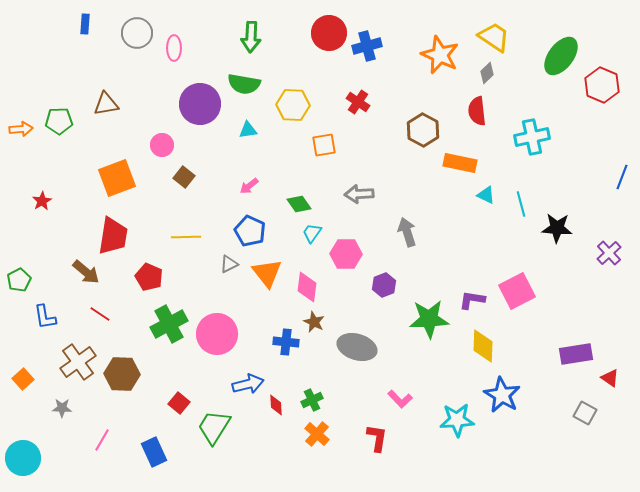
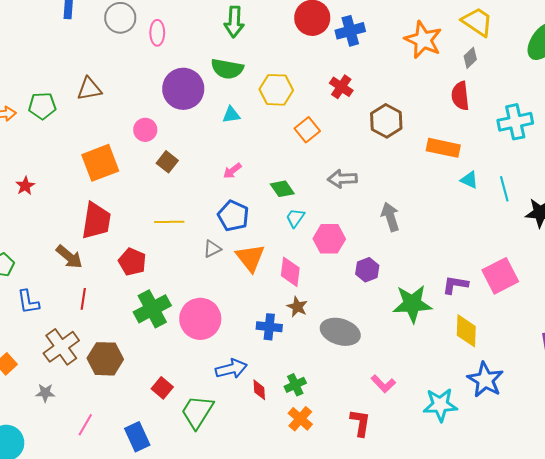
brown hexagon: (423, 130) -> (386, 121), moved
orange square: (324, 145) -> (307, 130), turned -30
red line: (100, 314) -> (83, 299), turned 65

